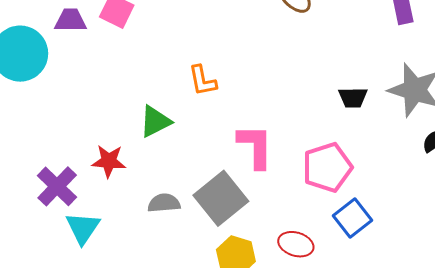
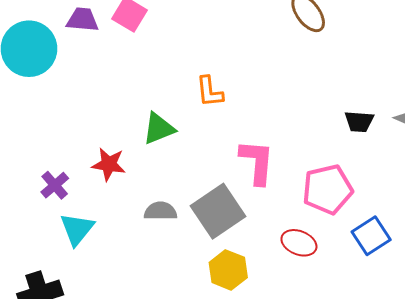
purple cross: (57, 186) -> (55, 185), size x0.7
blue square: (353, 218) -> (371, 236), moved
red ellipse: (296, 244) -> (299, 243), moved

